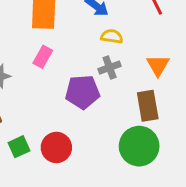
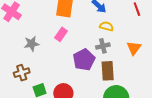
purple pentagon: (83, 92) -> (84, 60), turned -30
brown rectangle: (148, 106) -> (108, 71), moved

